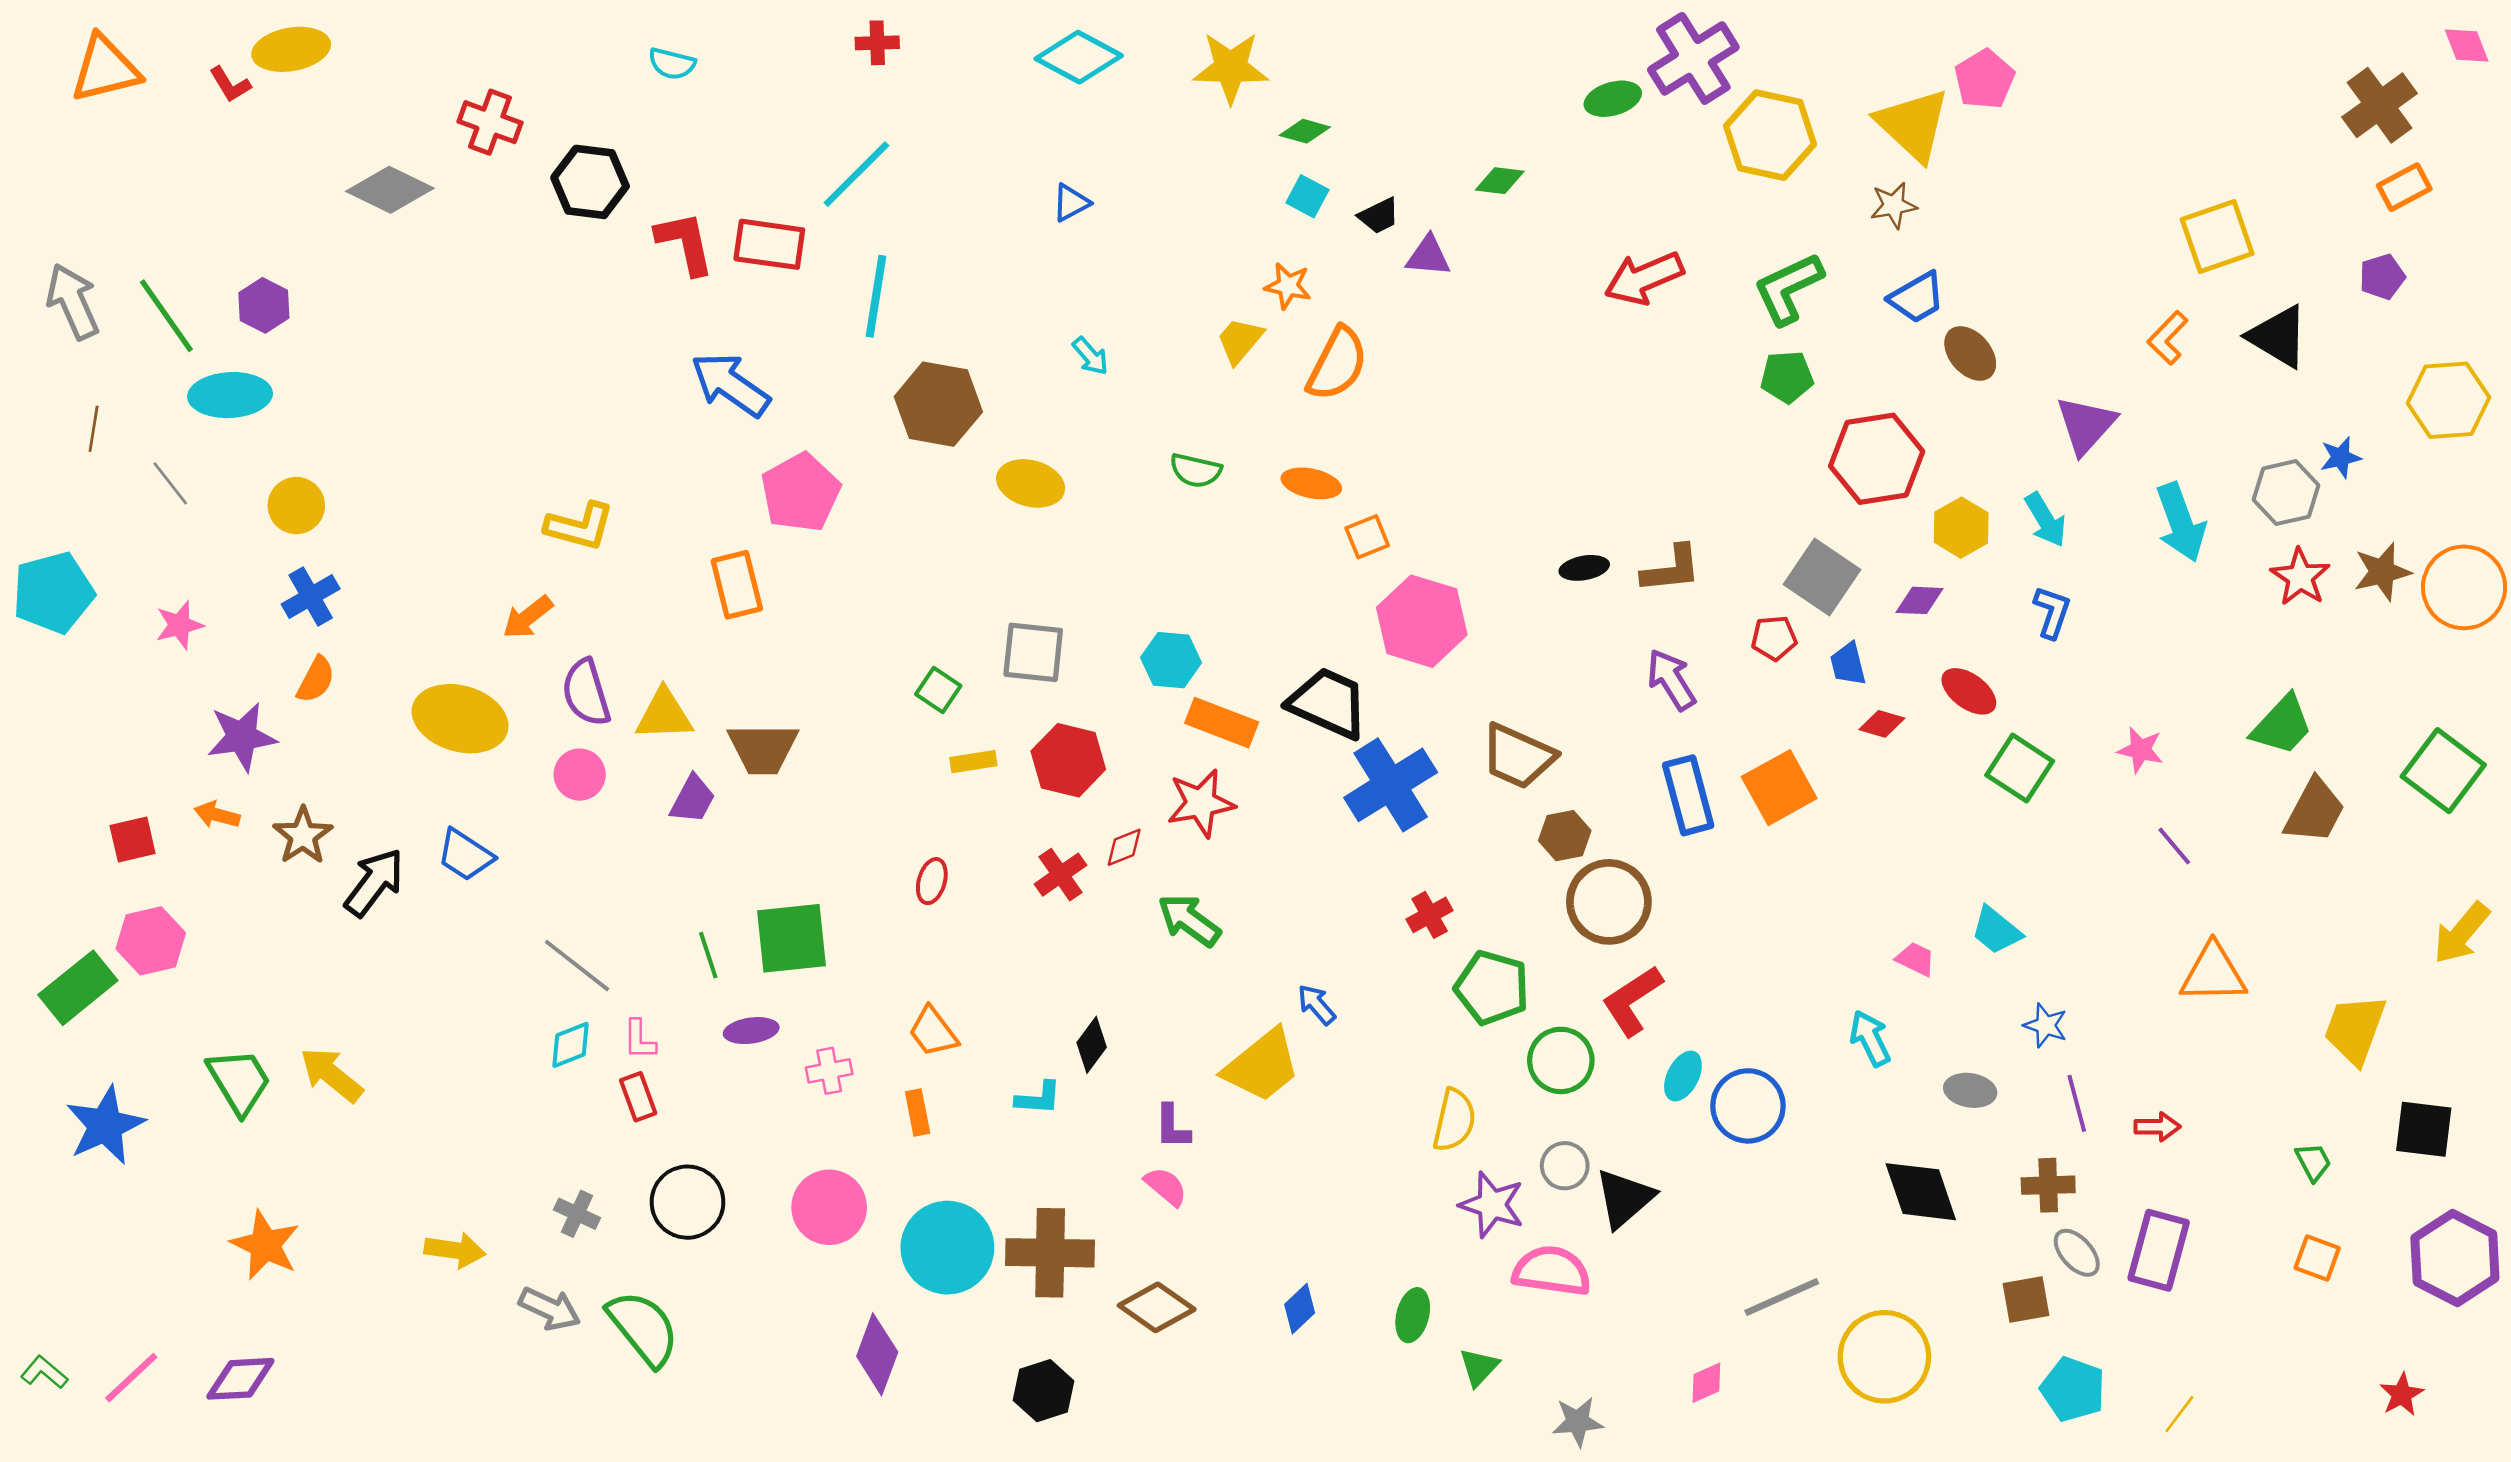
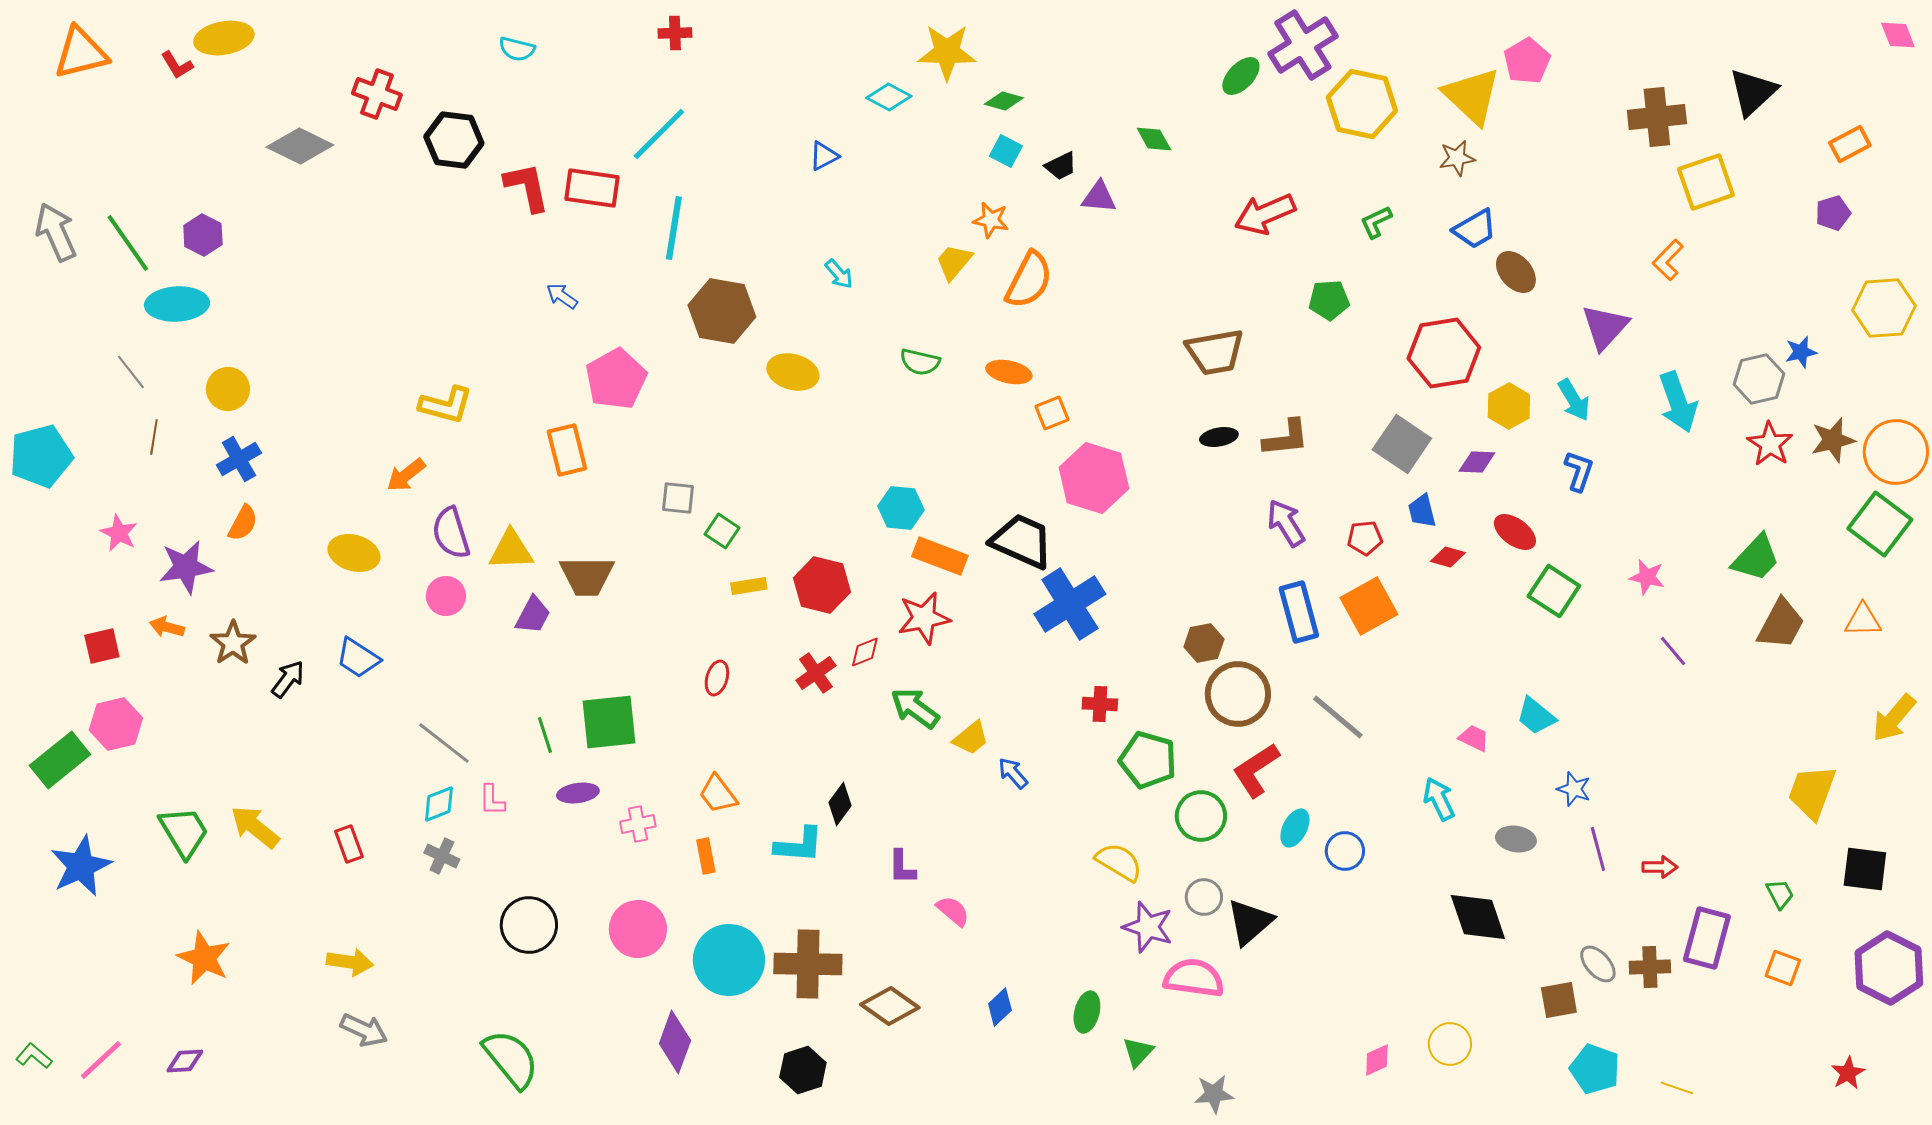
cyan diamond: (1079, 57) -> (889, 97), moved, size x0.7
green ellipse: (1613, 99) -> (1241, 76), turned -30
brown cross: (2380, 105) -> (1657, 117), moved, turned 30
green diamond: (1500, 181) -> (1154, 139), turned 54
green L-shape: (1788, 288) -> (1376, 222), size x0.6
black triangle: (2278, 337) -> (1753, 92), moved, turned 46
green pentagon: (1787, 377) -> (1329, 300), moved
blue arrow: (730, 385) -> (562, 296), size x0.5
brown line: (94, 429) -> (154, 437), moved
pink star: (179, 625) -> (119, 533), moved, turned -30
red pentagon: (1774, 638) -> (1365, 538), moved
gray square: (1033, 652) -> (678, 498), moved, size x0.7
yellow ellipse: (460, 719) -> (354, 553), size x0.7
brown trapezoid: (1518, 756) -> (1215, 352), moved, turned -34
green square: (2443, 771) -> (1880, 524), moved
black arrow: (374, 882) -> (288, 679), size x0.7
red cross: (1430, 915) -> (1100, 704), turned 32
orange triangle: (2213, 973) -> (1863, 620), moved, size x0.7
yellow trapezoid: (1262, 1066) -> (971, 738), moved, size x0.6
red rectangle: (638, 1097) -> (349, 844), moved
cyan L-shape: (1038, 1098) -> (799, 845), size x1.4
blue circle: (1748, 1106) -> (1345, 851), size x0.7
yellow semicircle: (1454, 1120) -> (1119, 862), turned -72
brown cross: (2048, 1185) -> (1650, 967), moved
pink semicircle: (1166, 1187) -> (953, 911), moved
gray cross: (577, 1214) -> (442, 856), moved
purple rectangle: (2159, 1250) -> (1707, 938), moved
gray line: (1782, 1297) -> (1338, 717), moved, turned 64
gray arrow: (550, 1309) -> (364, 1030), moved
green semicircle: (643, 1328) -> (511, 1059), moved
yellow circle: (1884, 1357) -> (1450, 1044), size x0.6
purple diamond: (240, 1379) -> (185, 1061), size x0.7
pink diamond: (1706, 1383) -> (1377, 1060), moved
yellow line: (2179, 1414) -> (1677, 1088), turned 72

